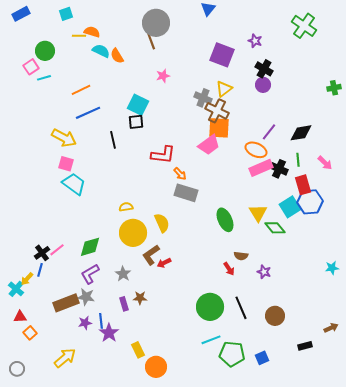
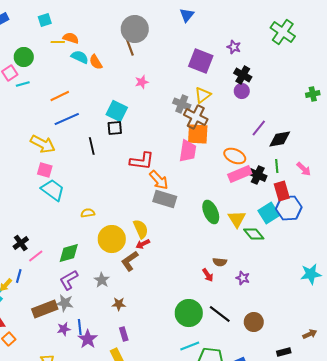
purple line: (269, 132) -> (259, 128), moved
pink trapezoid: (209, 145) -> (188, 151), turned -45
orange arrow: (180, 174) -> (159, 180), size x1.5
yellow semicircle: (126, 207) -> (88, 213), moved
green ellipse: (225, 220) -> (211, 212), moved
black cross: (42, 253) -> (21, 243), moved
red arrow: (164, 263) -> (143, 244), moved
cyan star: (332, 268) -> (311, 274), size x1.5
purple rectangle: (124, 304) -> (124, 334), moved
black line: (241, 308) -> (220, 314), turned -30

